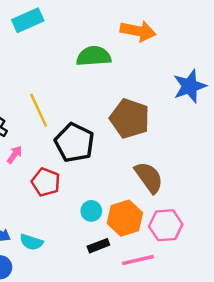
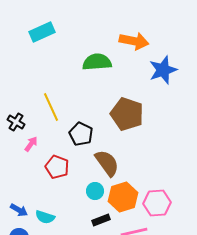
blue star: (190, 86) -> (163, 70), moved
black pentagon: (75, 143) -> (81, 134), size x0.7
brown semicircle: (149, 177) -> (107, 163), moved

